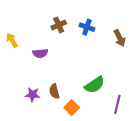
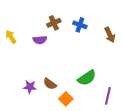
purple semicircle: (40, 53) -> (40, 40), moved
brown semicircle: (54, 91) -> (50, 84), turned -40

